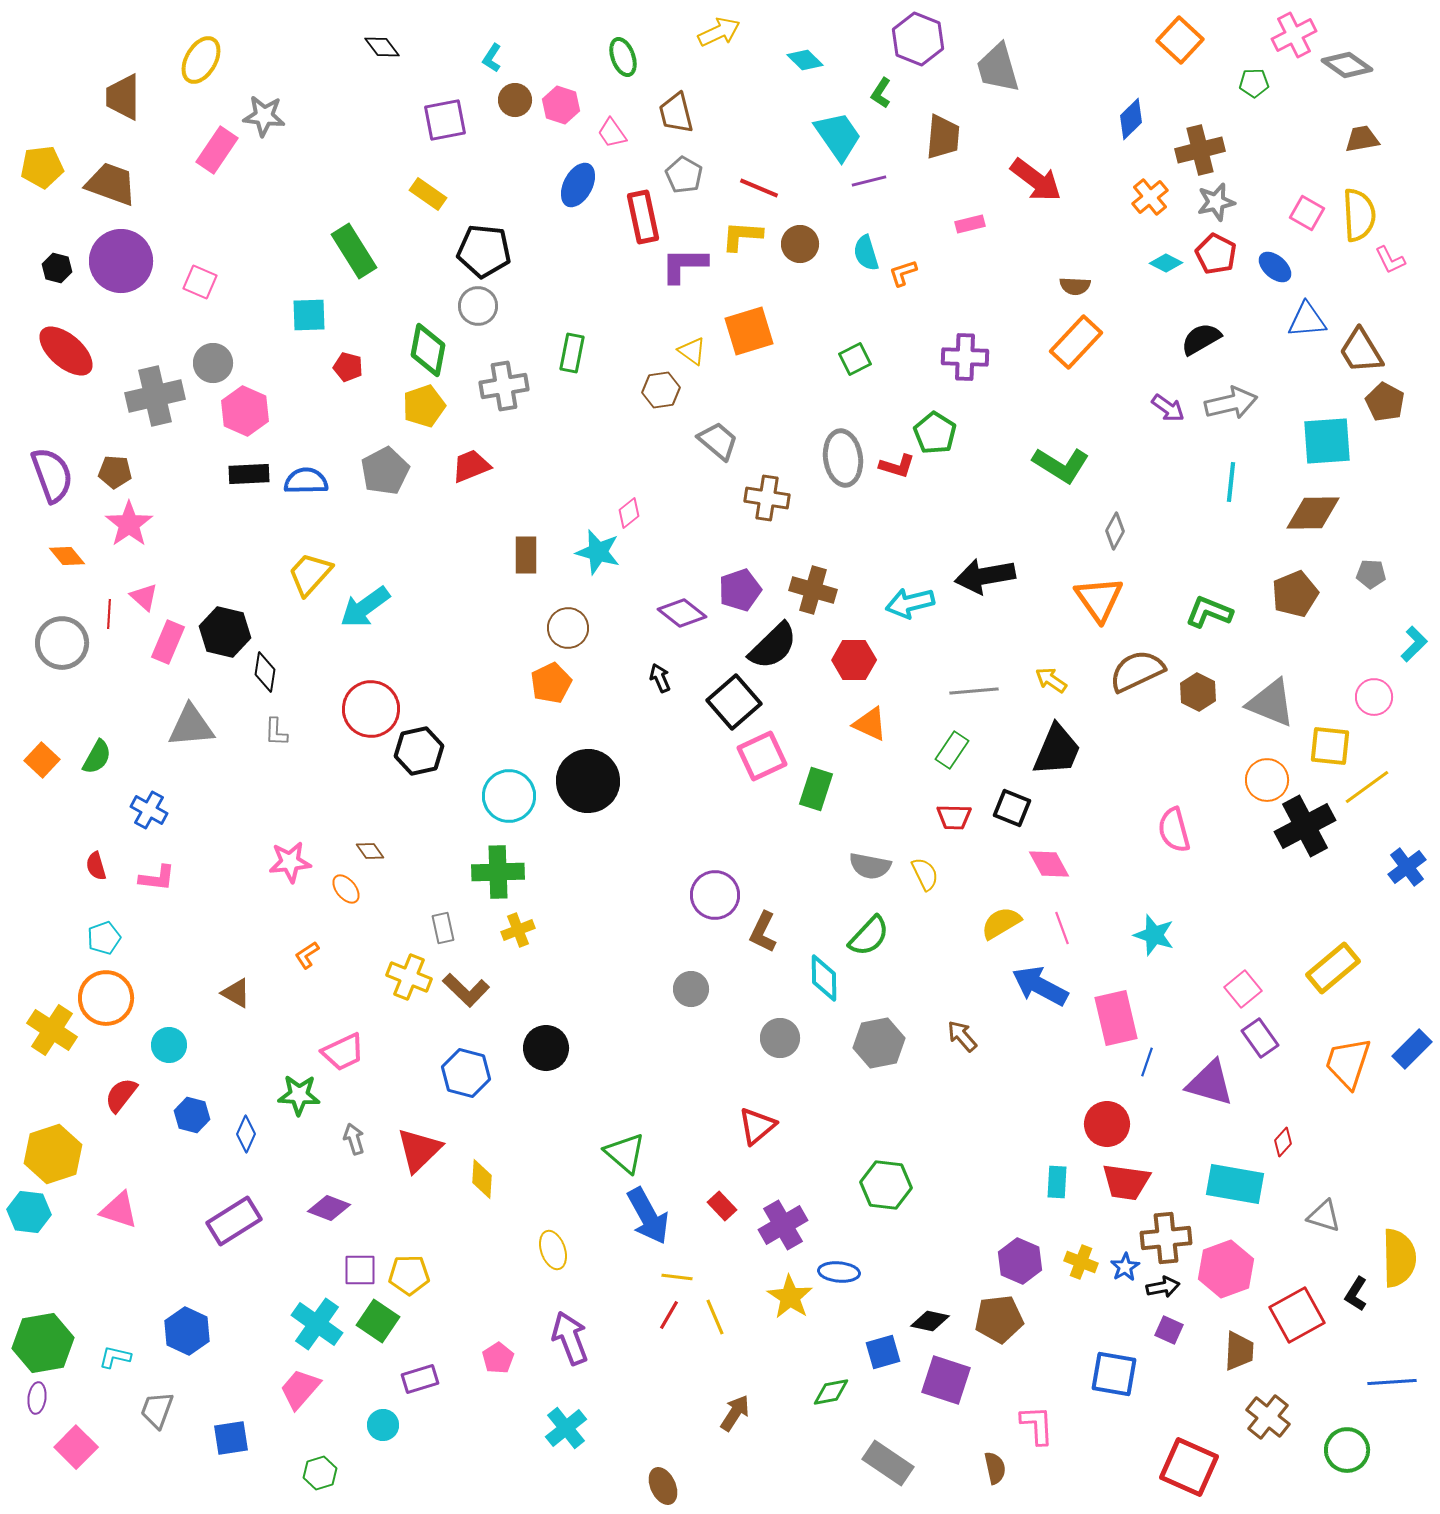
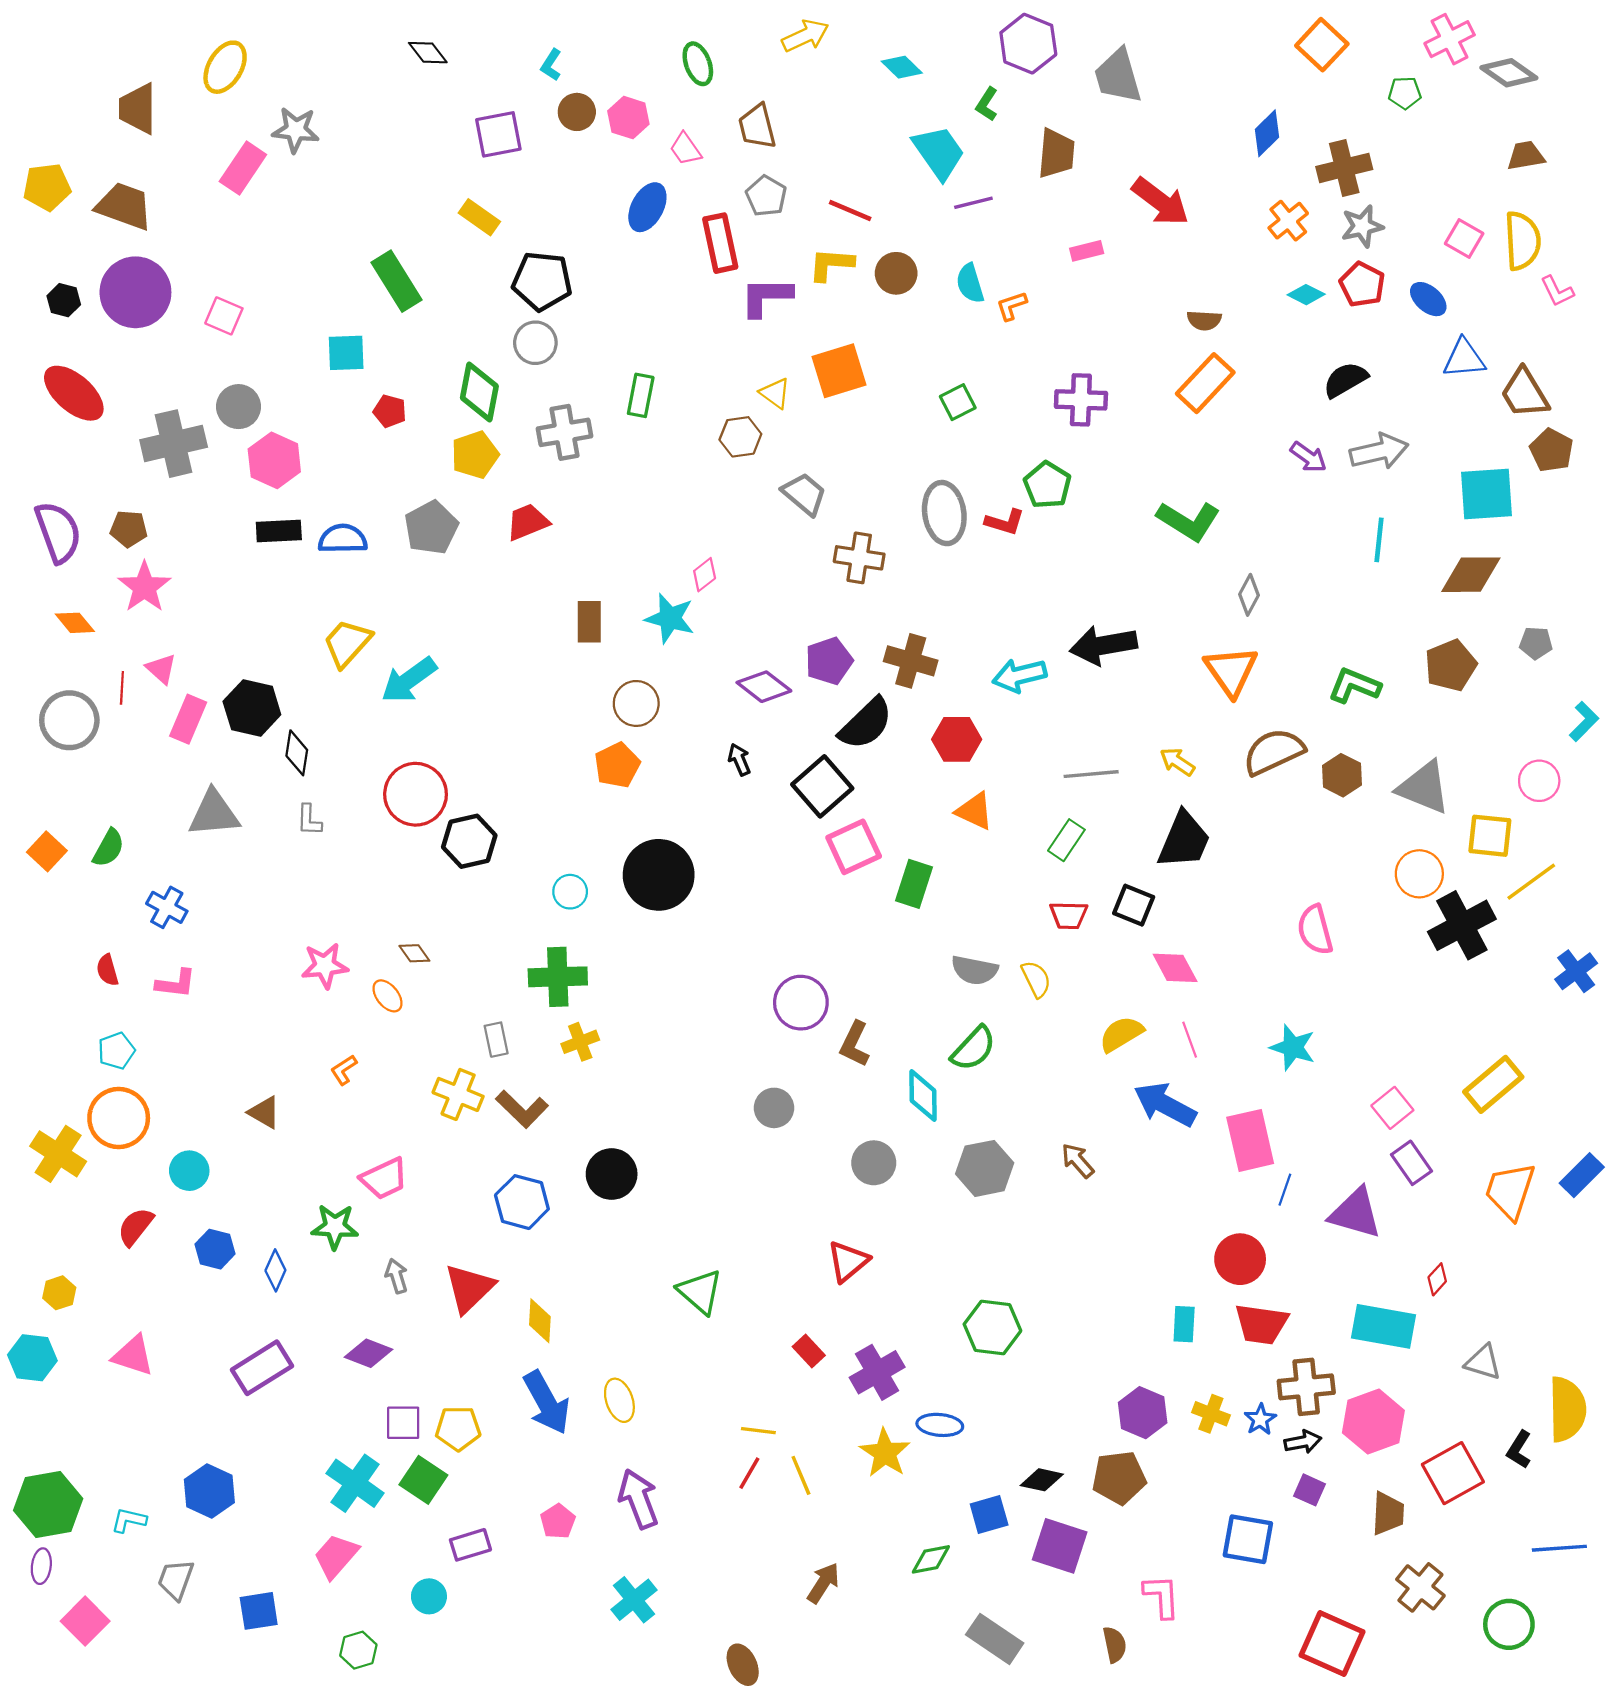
cyan circle: (509, 796) -> (570, 892), size x0.6
yellow hexagon: (53, 1154) -> (59, 1293), size x0.5
blue arrow: (648, 1216) -> (547, 1403), moved

